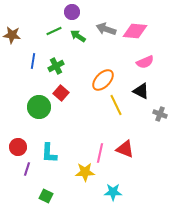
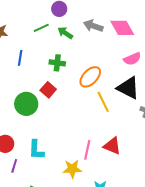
pink diamond: (135, 31) -> (122, 28), turned 55
green cross: (56, 66) -> (57, 63), moved, turned 35
black triangle: (141, 91) -> (128, 88), size x1.4

